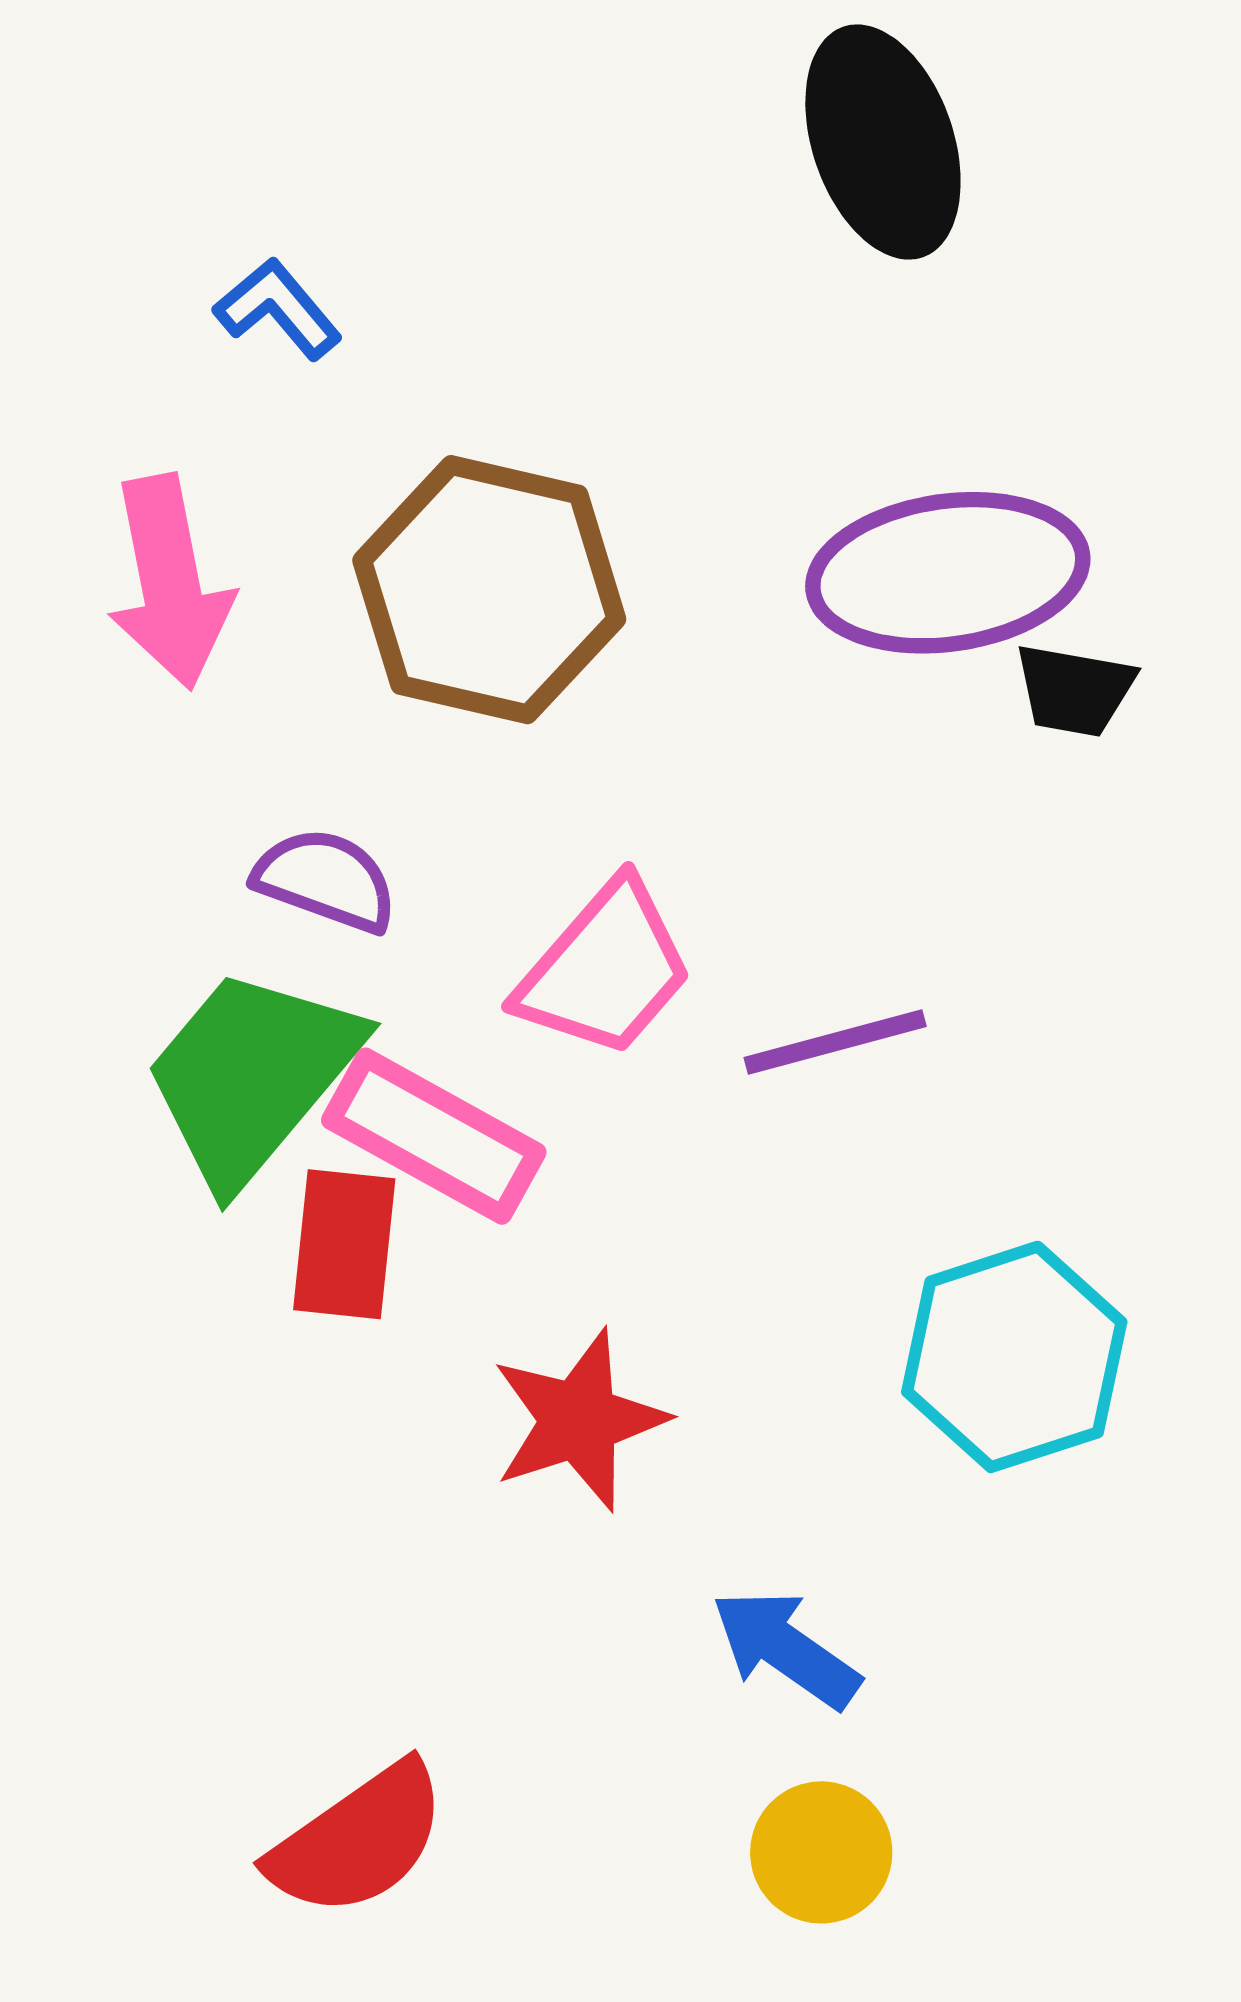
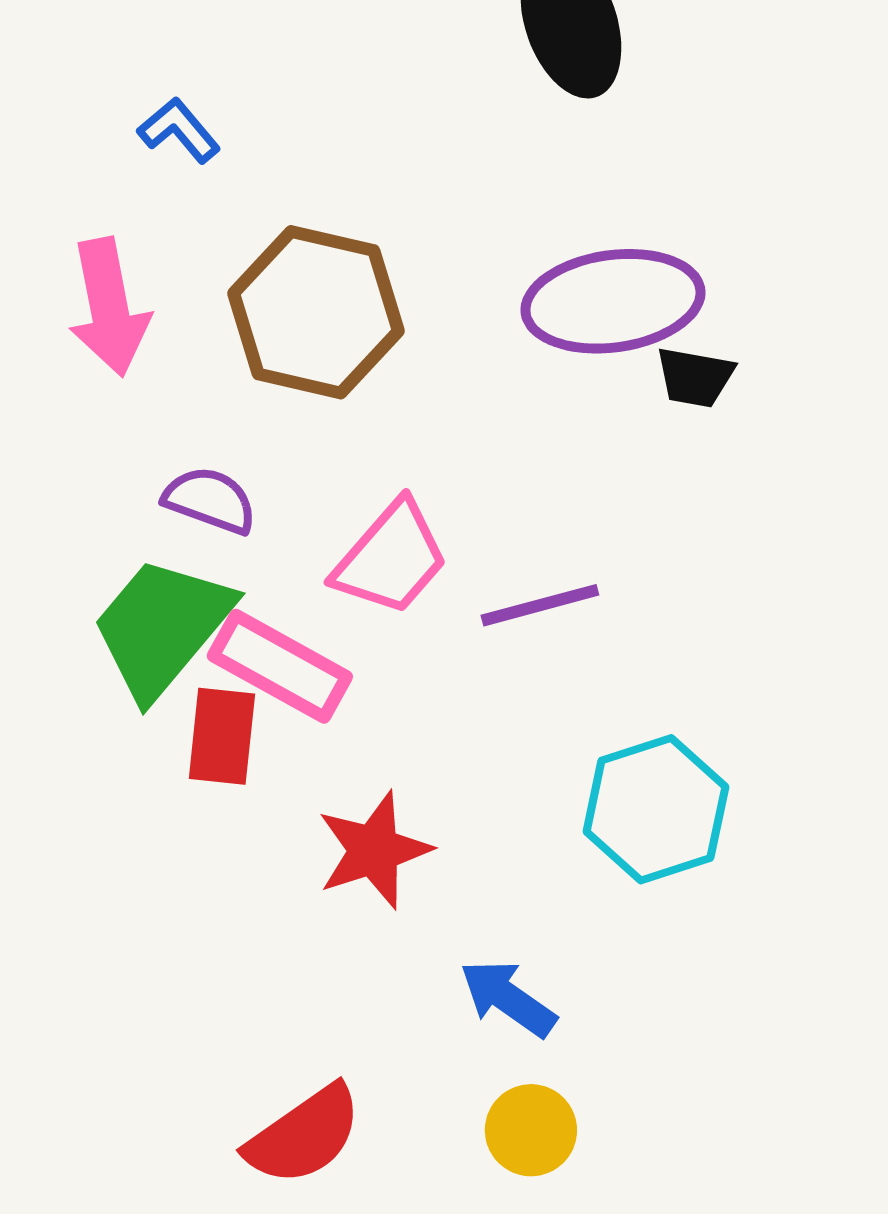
red semicircle: (358, 1840) -> (304, 1135), moved

